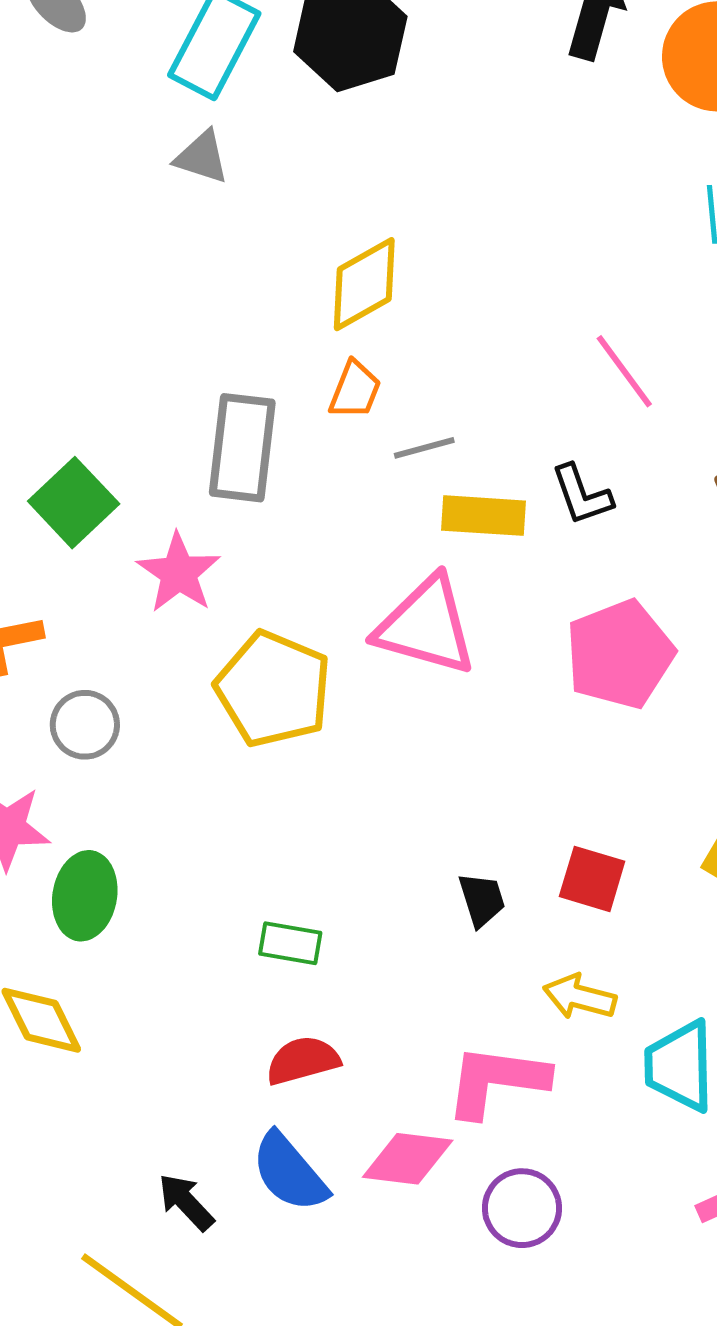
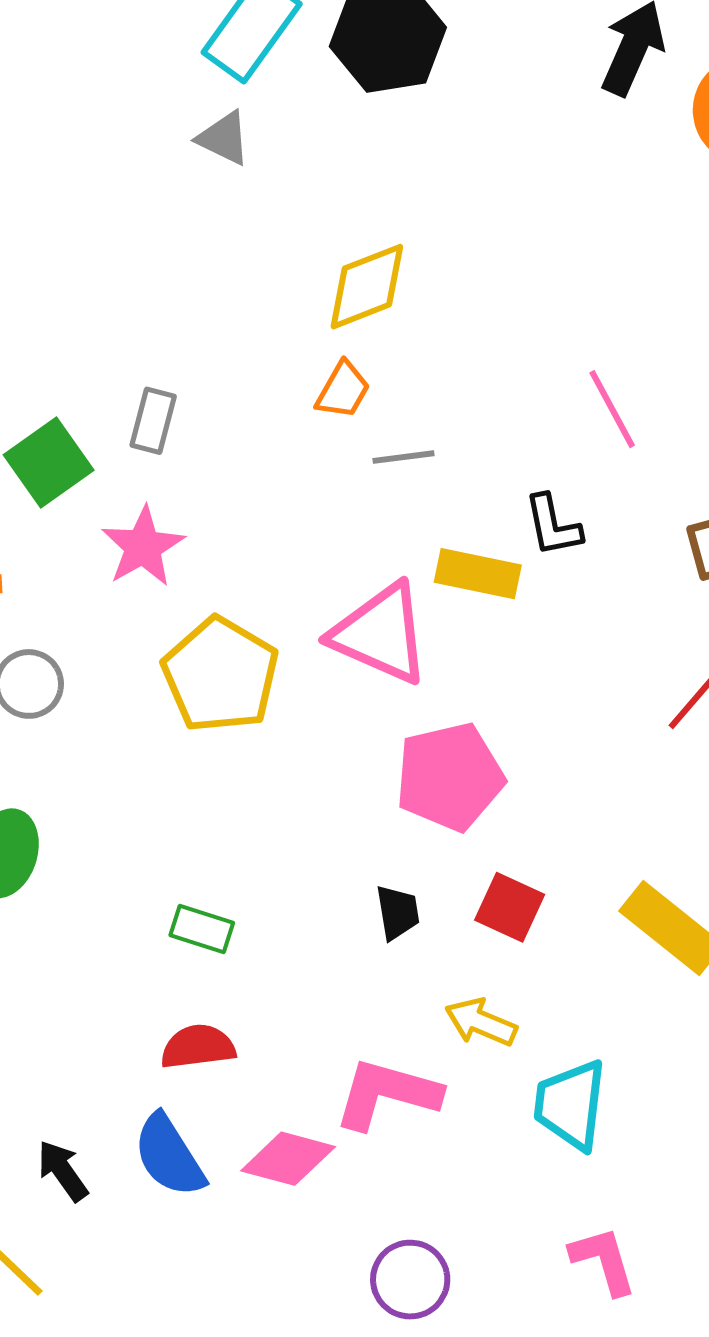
gray rectangle: (242, 448) -> (153, 421), moved, size x0.6
yellow rectangle: (483, 516) -> (478, 574), moved
pink pentagon: (620, 654) -> (450, 777), moved
purple circle: (522, 1208) -> (410, 1280), moved

